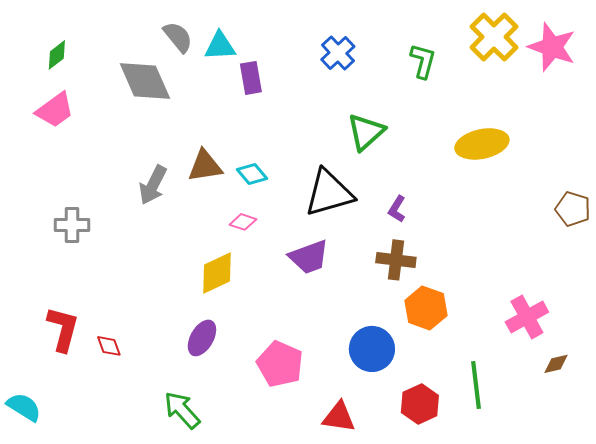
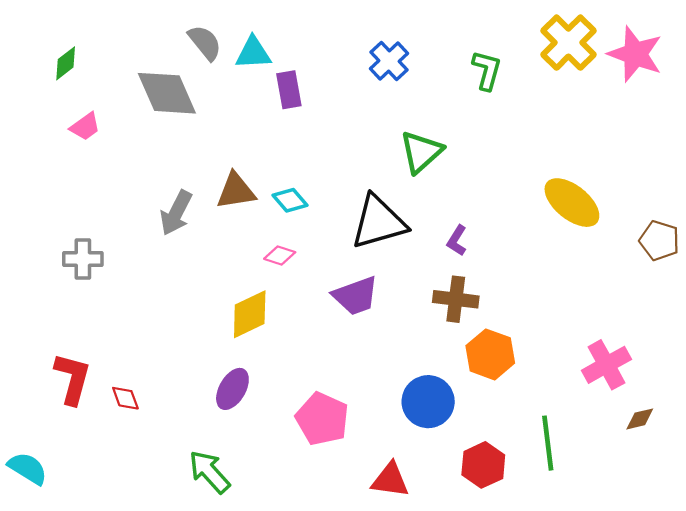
pink trapezoid: (55, 110) -> (85, 127), moved, size x0.7
yellow ellipse: (482, 144) -> (572, 203), moved, turned 51

